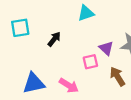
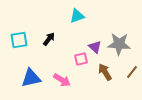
cyan square: (20, 28) -> (19, 40), moved

